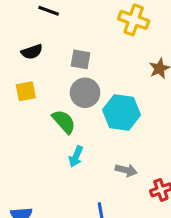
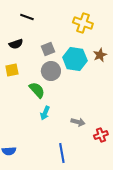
gray square: (80, 59) -> (48, 49), turned -32
cyan hexagon: (121, 112) -> (75, 59), moved

